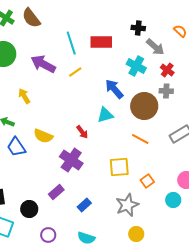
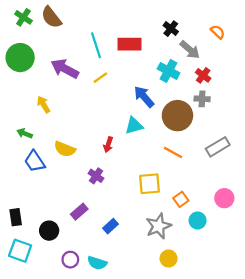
black cross: (138, 28) -> (171, 29), turned 32
red arrow: (82, 132) -> (108, 145), turned 56
purple cross: (71, 160) -> (96, 176), size x0.6
cyan circle: (173, 200) -> (198, 221), moved
cyan semicircle: (86, 238) -> (97, 263), moved

